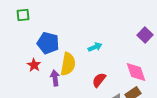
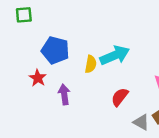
cyan arrow: (95, 47) -> (115, 55), size x1.6
yellow semicircle: (68, 64) -> (91, 64), moved, size x0.6

